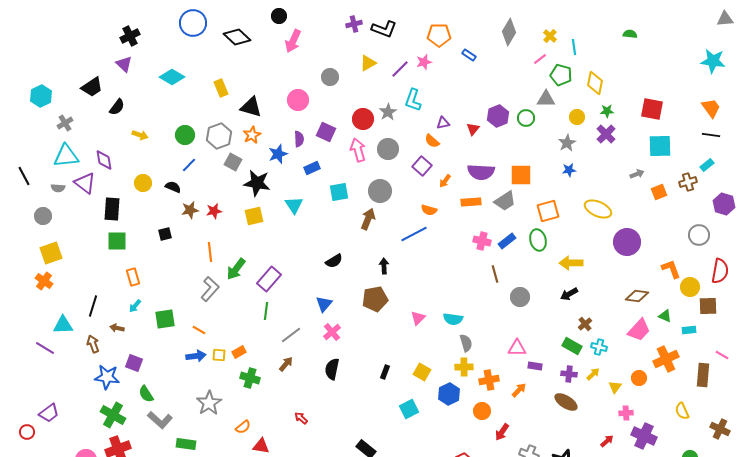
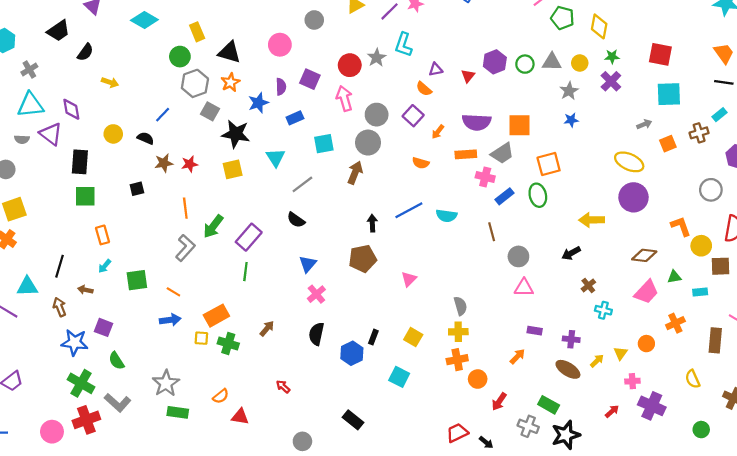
gray triangle: (546, 99) -> (552, 62), moved
green circle: (185, 135) -> (180, 57), moved
gray circle: (388, 149) -> (377, 115), moved
yellow ellipse: (598, 209) -> (629, 162), moved
blue line: (414, 234) -> (409, 210), moved
pink cross: (482, 241) -> (485, 177), moved
black semicircle: (334, 261) -> (296, 220), moved, turned 66
yellow arrow: (571, 263) -> (592, 220), moved
green triangle: (665, 316) -> (674, 277), turned -32
cyan semicircle: (453, 319) -> (446, 216), moved
gray line: (291, 335) -> (302, 184), moved
green rectangle: (572, 346) -> (549, 405), moved
pink triangle: (517, 348) -> (524, 288), moved
orange rectangle: (239, 352) -> (216, 316), size x1.6
yellow square: (219, 355) -> (201, 338), moved
orange cross: (666, 359) -> (675, 323), size x0.7
yellow arrow: (593, 374) -> (597, 361), moved
orange cross: (489, 380) -> (457, 360), moved
blue hexagon: (449, 394) -> (352, 353), moved
gray star: (209, 403) -> (166, 383), moved
cyan square: (409, 409) -> (399, 377), turned -36
gray L-shape: (160, 420) -> (118, 403), moved
green rectangle: (186, 444) -> (178, 412), moved

